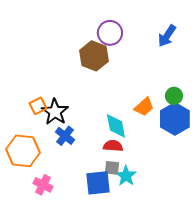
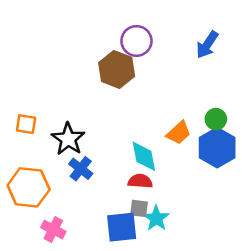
orange square: (38, 106) -> (26, 124), moved, turned 36

